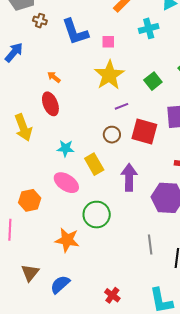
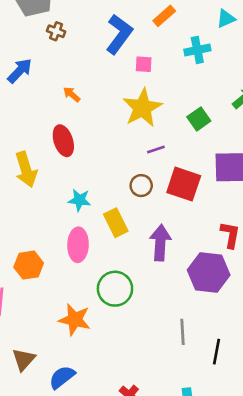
blue L-shape: (75, 32) -> (119, 34), moved, turned -128
orange arrow: (54, 77) -> (72, 94), moved
pink ellipse: (66, 183) -> (78, 245), turned 55

